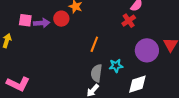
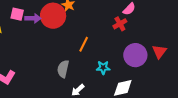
red circle: (61, 19) -> (53, 16), size x1.6
gray semicircle: (96, 73) -> (63, 69), moved

